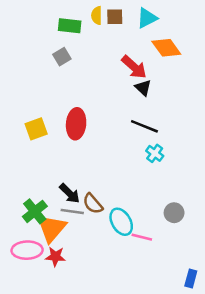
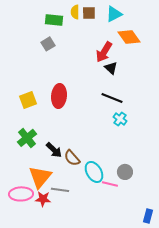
red arrow: (134, 67) -> (104, 52), turned 80
green cross: (35, 211) -> (27, 138), moved
gray line: (72, 211) -> (60, 190), moved
gray circle: (174, 213) -> (125, 172), moved

